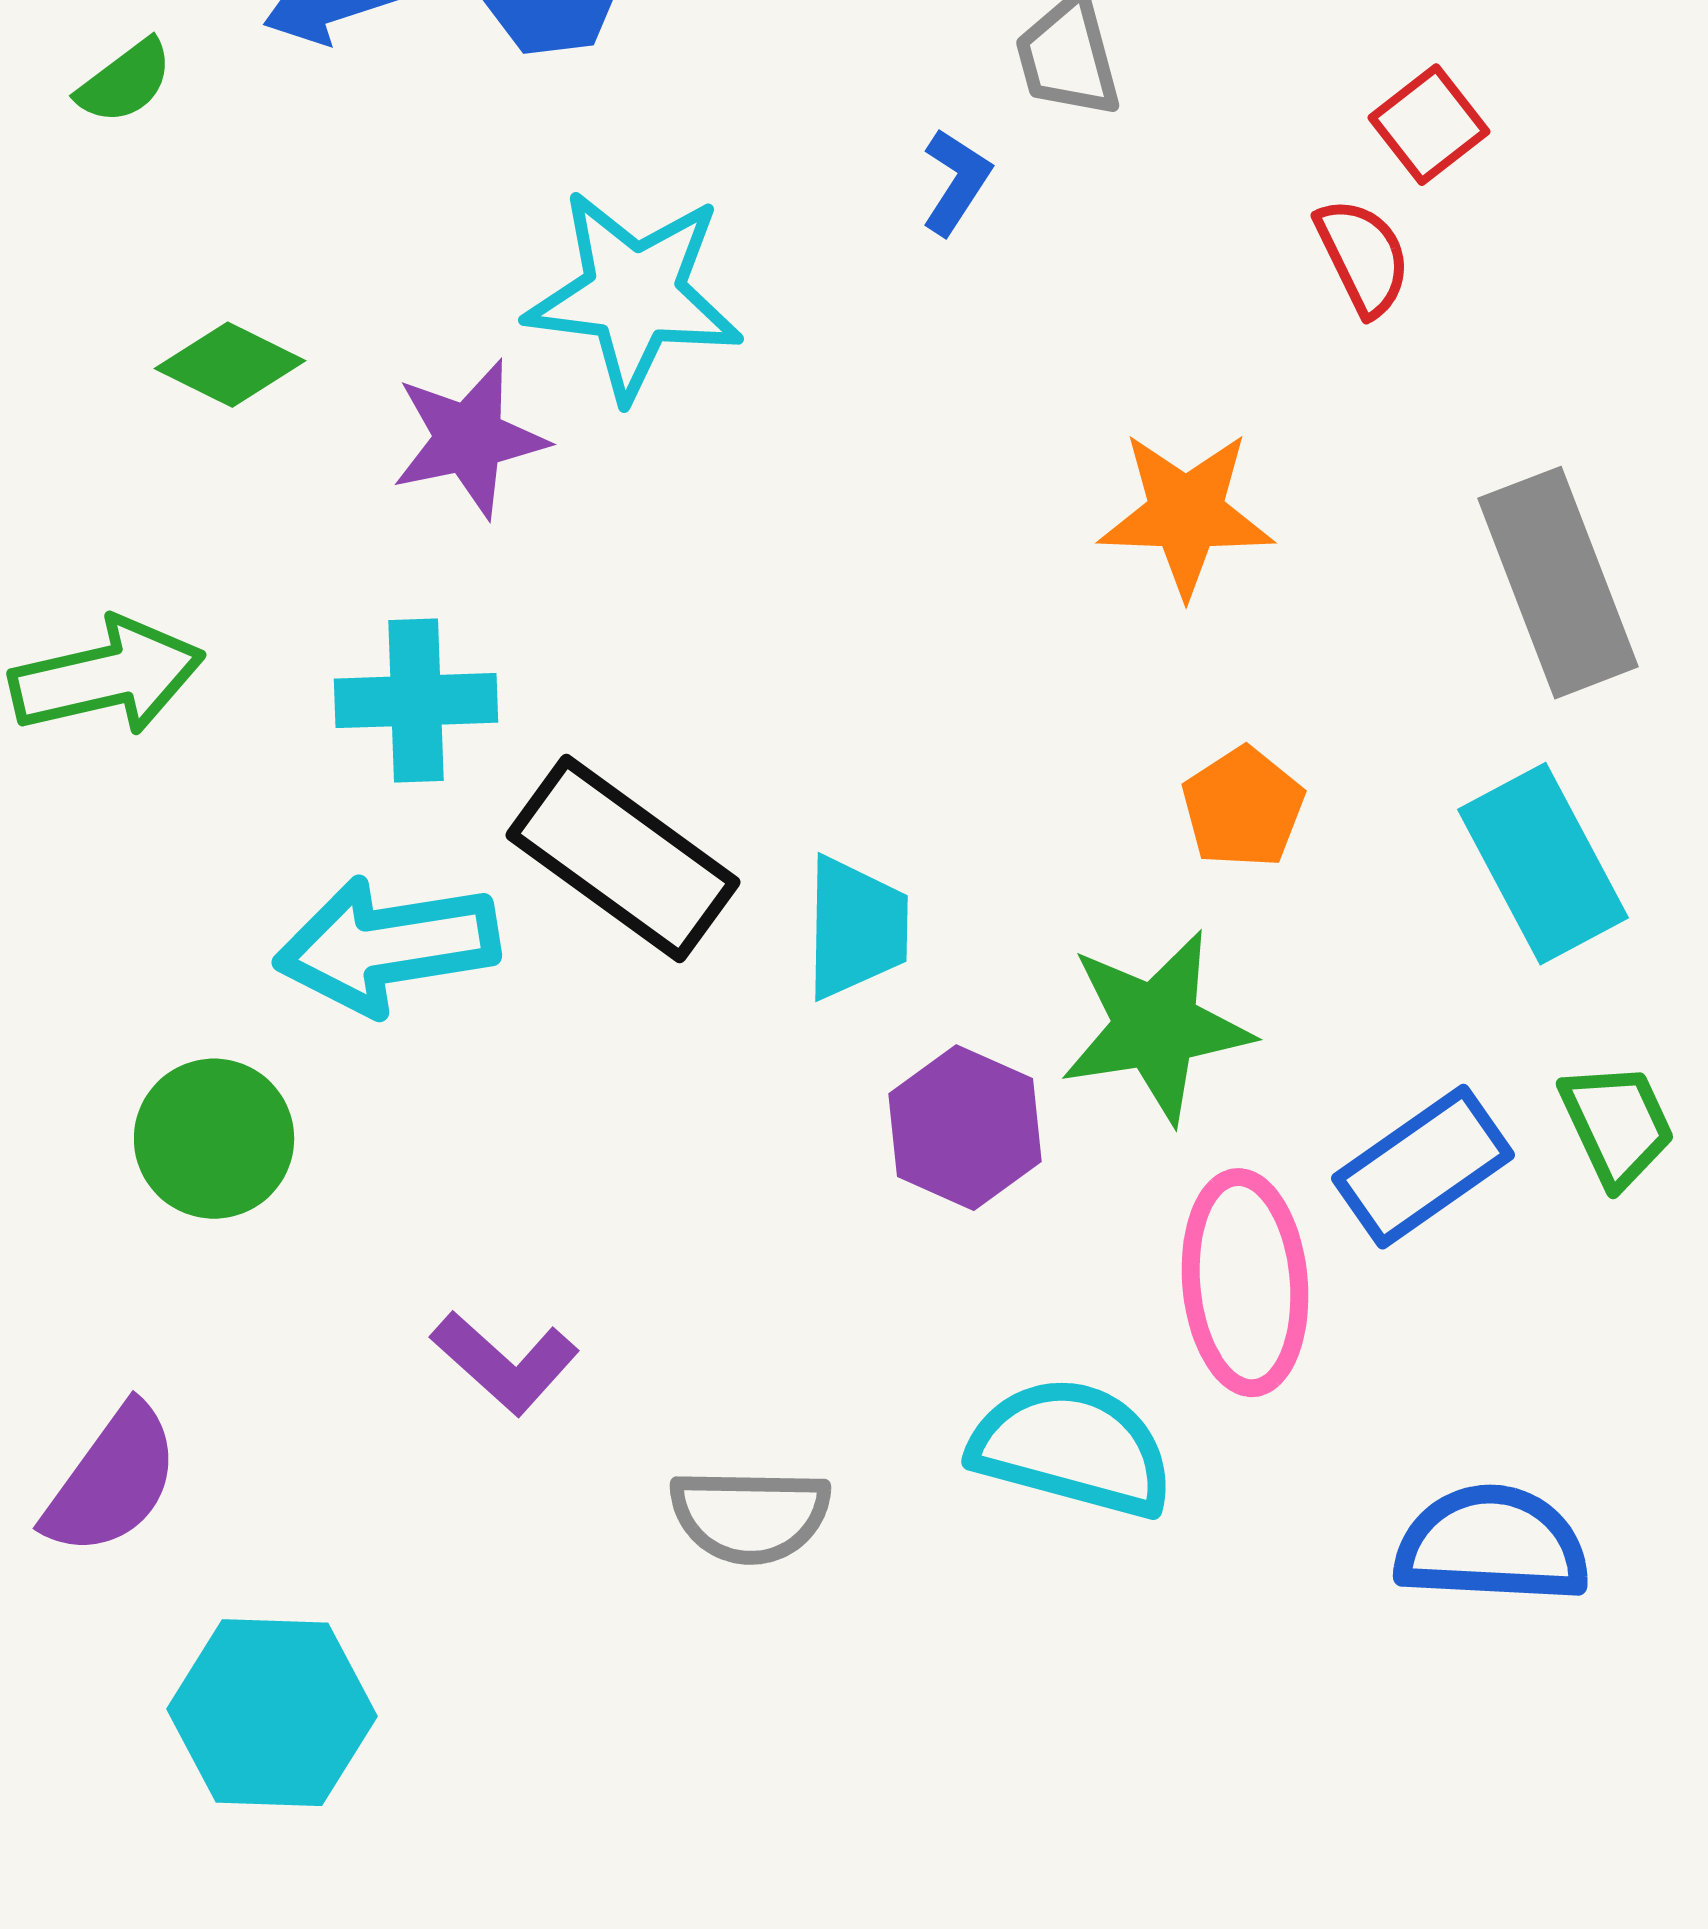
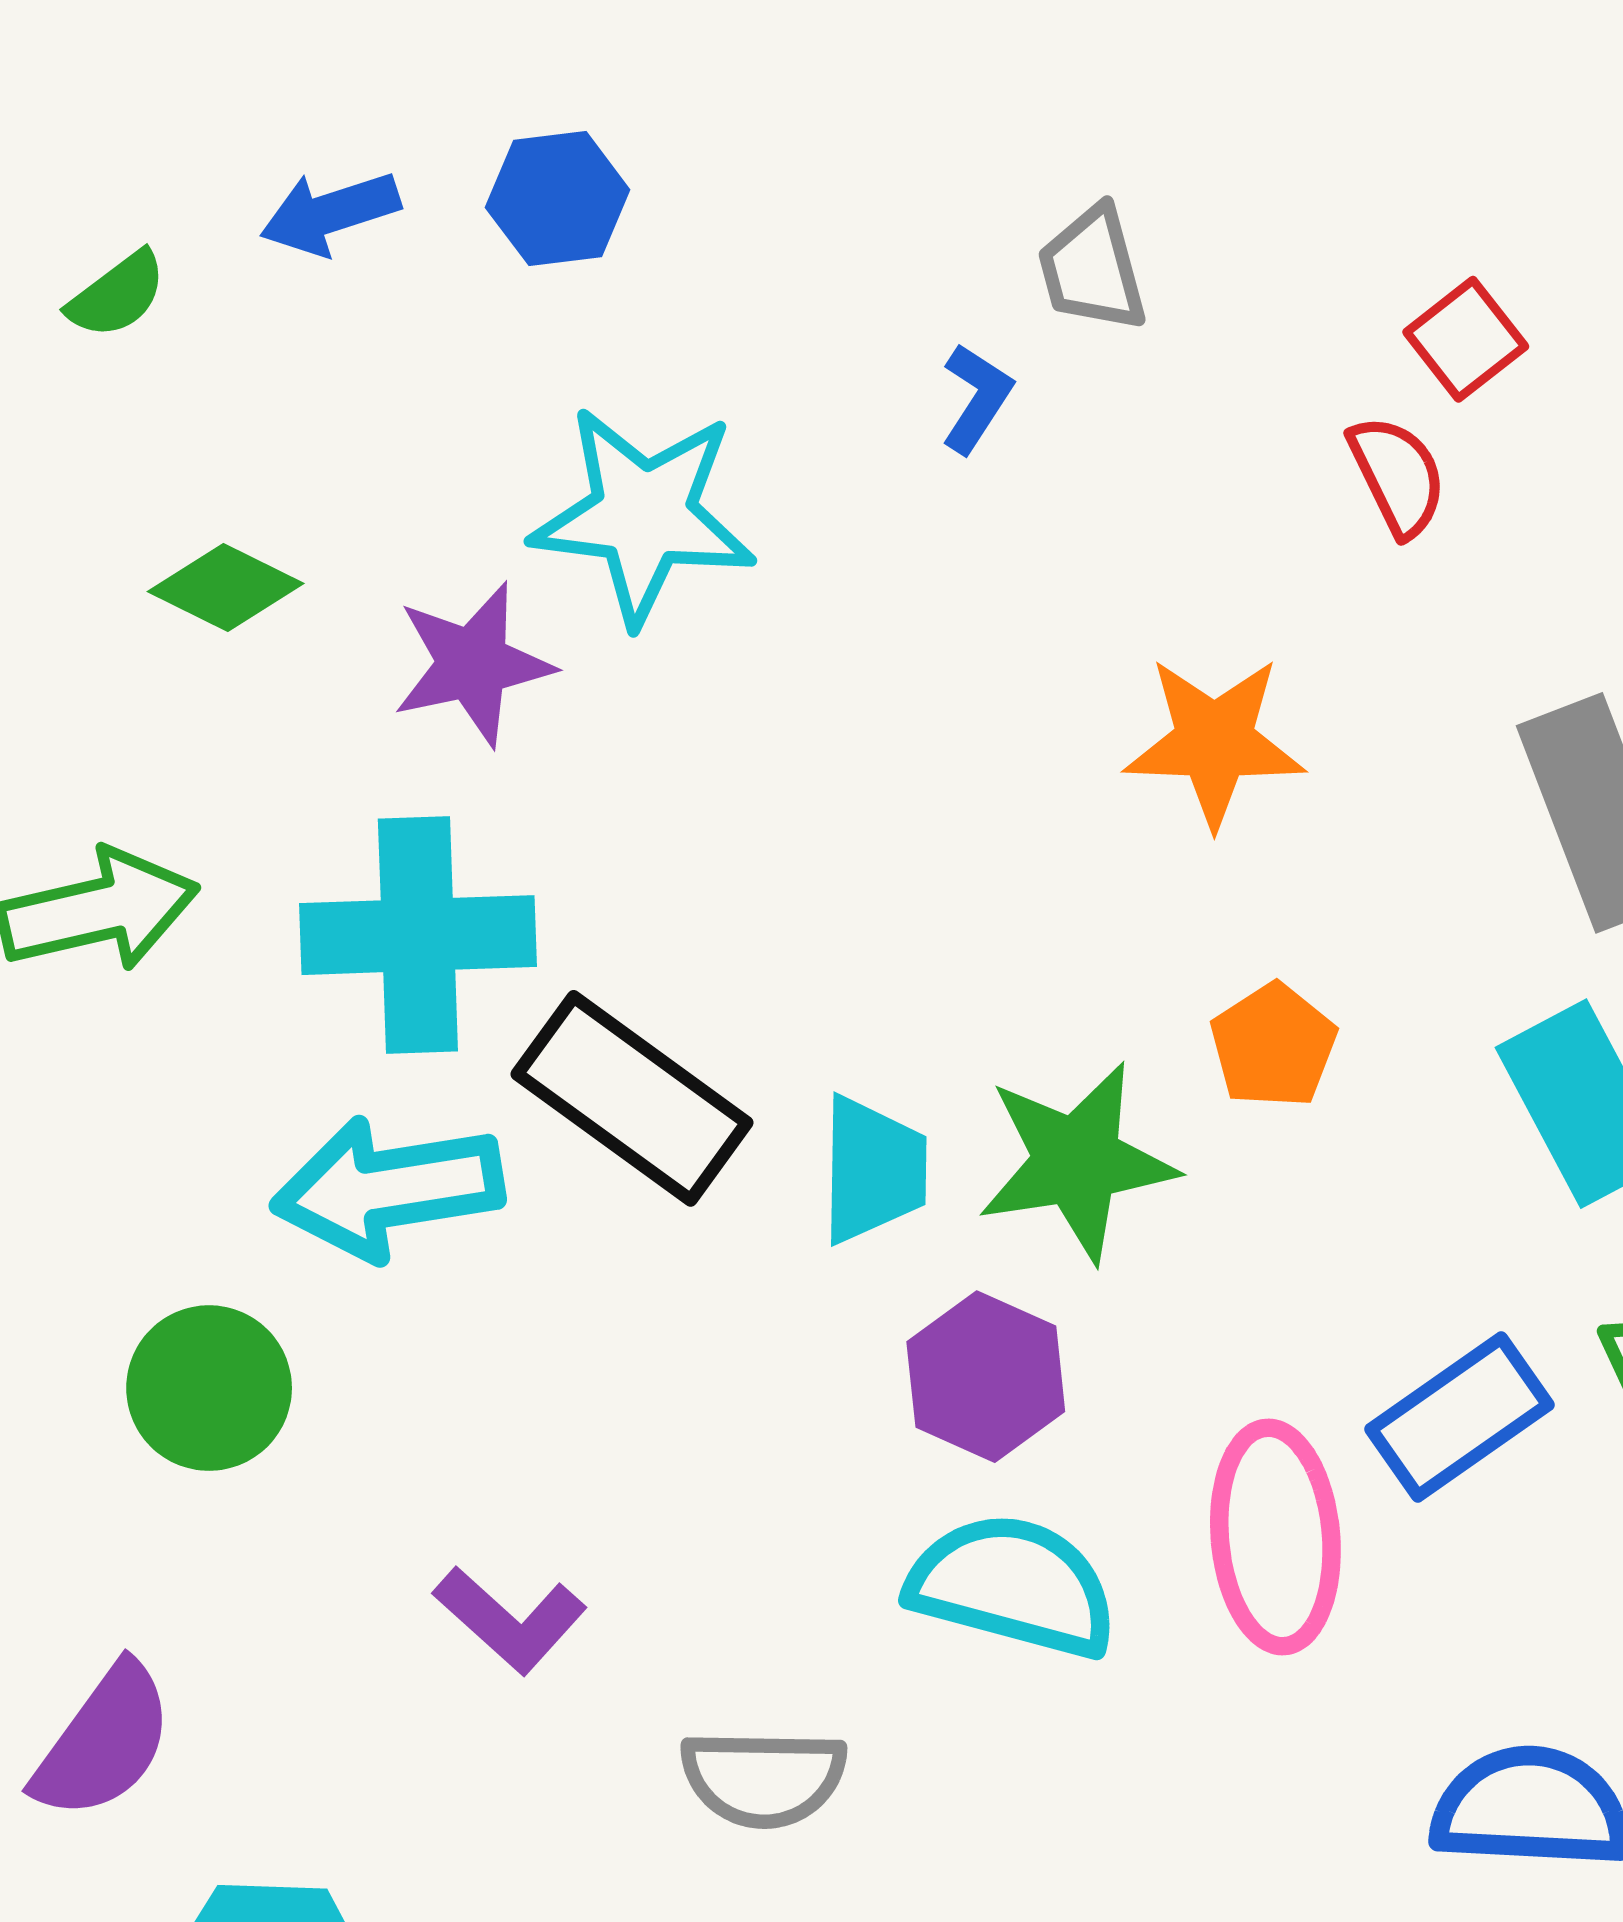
cyan cross: (416, 701) -> (418, 935), size x1.4
green star: (1156, 1027) -> (1077, 1162), moved
cyan semicircle: (1072, 1448) -> (1013, 1586), moved

